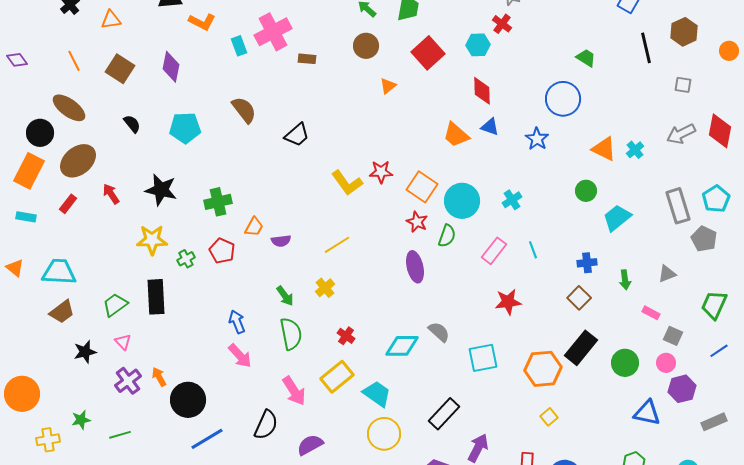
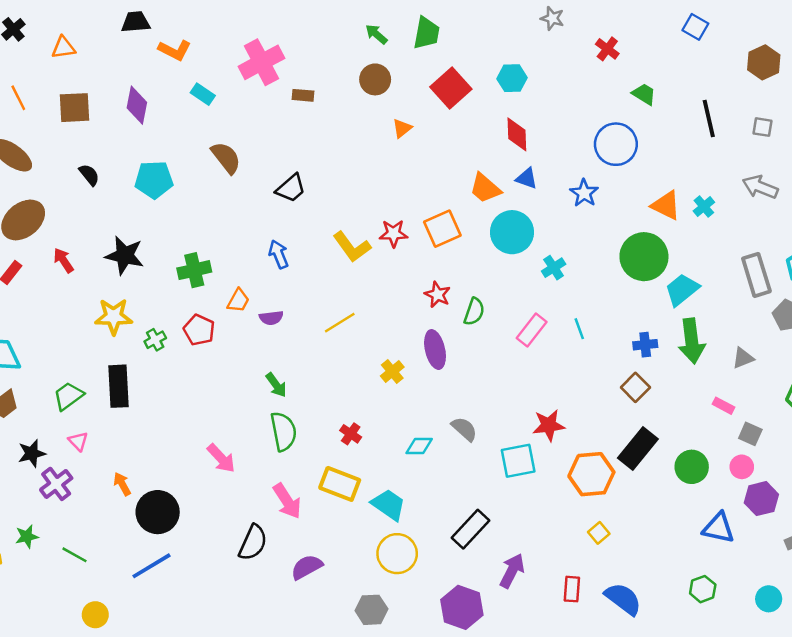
red cross: (502, 24) -> (607, 49), moved
cyan rectangle: (239, 46) -> (203, 94), moved, turned -36
black line: (646, 48) -> (709, 119), moved
brown square: (120, 69) -> (74, 108), turned -36
gray arrow: (681, 134) -> (760, 187), turned 48
orange square: (422, 187) -> (442, 229), moved, turned 32
green circle: (586, 191) -> (644, 257), size x1.8
cyan circle: (462, 201) -> (512, 232), moved
green arrow: (625, 280) -> (692, 341), moved, size x1.8
yellow cross: (325, 288) -> (392, 372), moved
red star: (508, 302) -> (549, 425), moved
blue arrow: (237, 322) -> (279, 254), moved
cyan diamond: (402, 346) -> (419, 446), size x0.7
yellow rectangle: (337, 377) -> (340, 484), turned 60
purple cross: (128, 381) -> (56, 484), moved
green line: (120, 435) -> (74, 555), turned 45
blue line: (207, 439) -> (151, 566), moved

